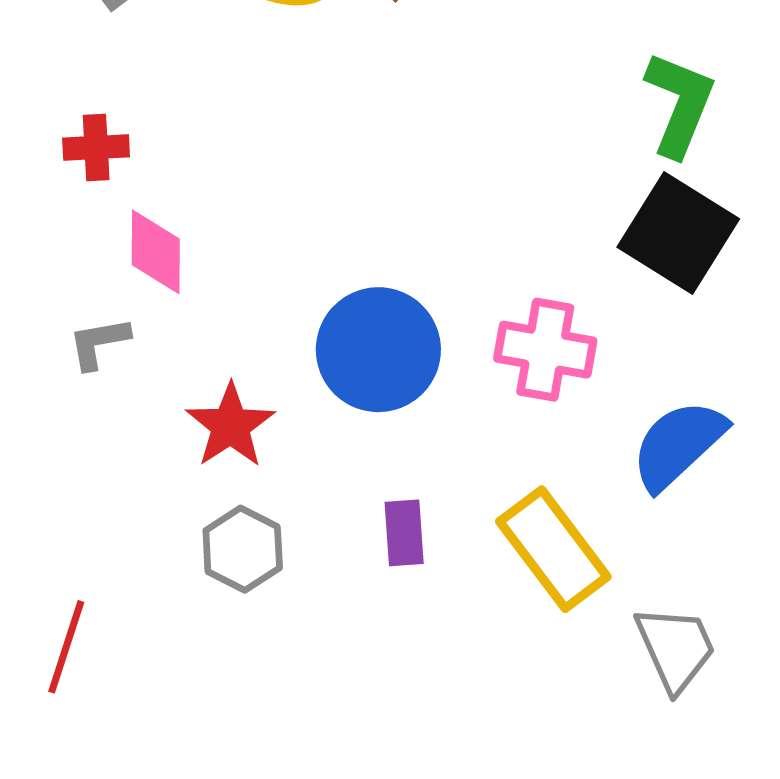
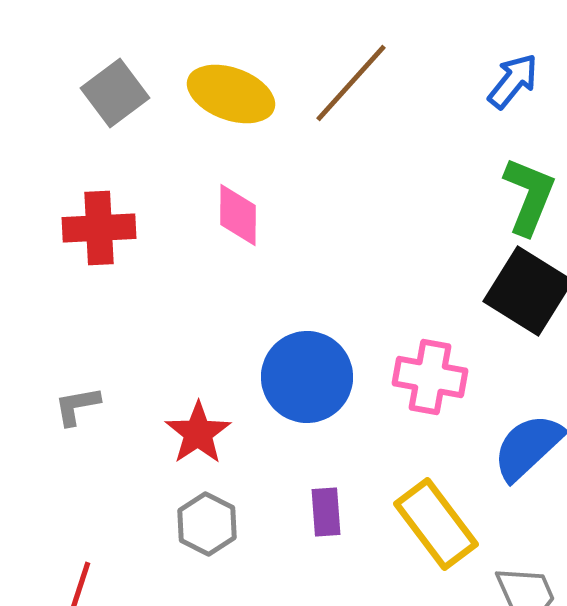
red cross: (96, 147) -> (99, 228), size x1.5
pink diamond: (156, 252) -> (238, 215), moved
gray L-shape: (99, 343) -> (77, 406), moved

